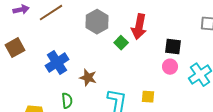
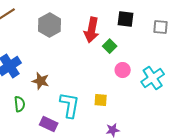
green square: (121, 43) -> (110, 46), moved
black square: (173, 47) -> (126, 19), moved

